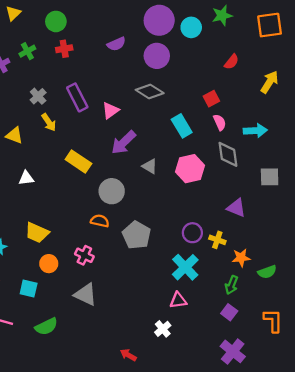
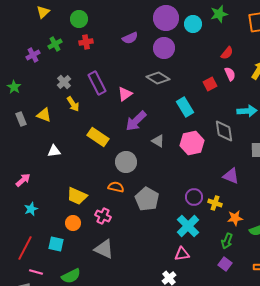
pink semicircle: (220, 122) -> (230, 74), moved
yellow trapezoid: (37, 233) -> (77, 196), moved

